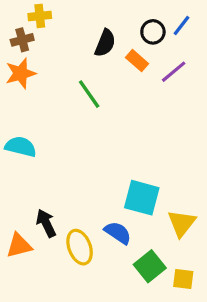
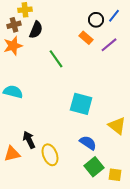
black semicircle: (105, 43) -> (36, 30), moved
cyan square: (142, 198) -> (81, 104), moved
yellow triangle: (182, 223) -> (117, 126), moved, turned -30
blue semicircle: (118, 233) -> (88, 143), moved

